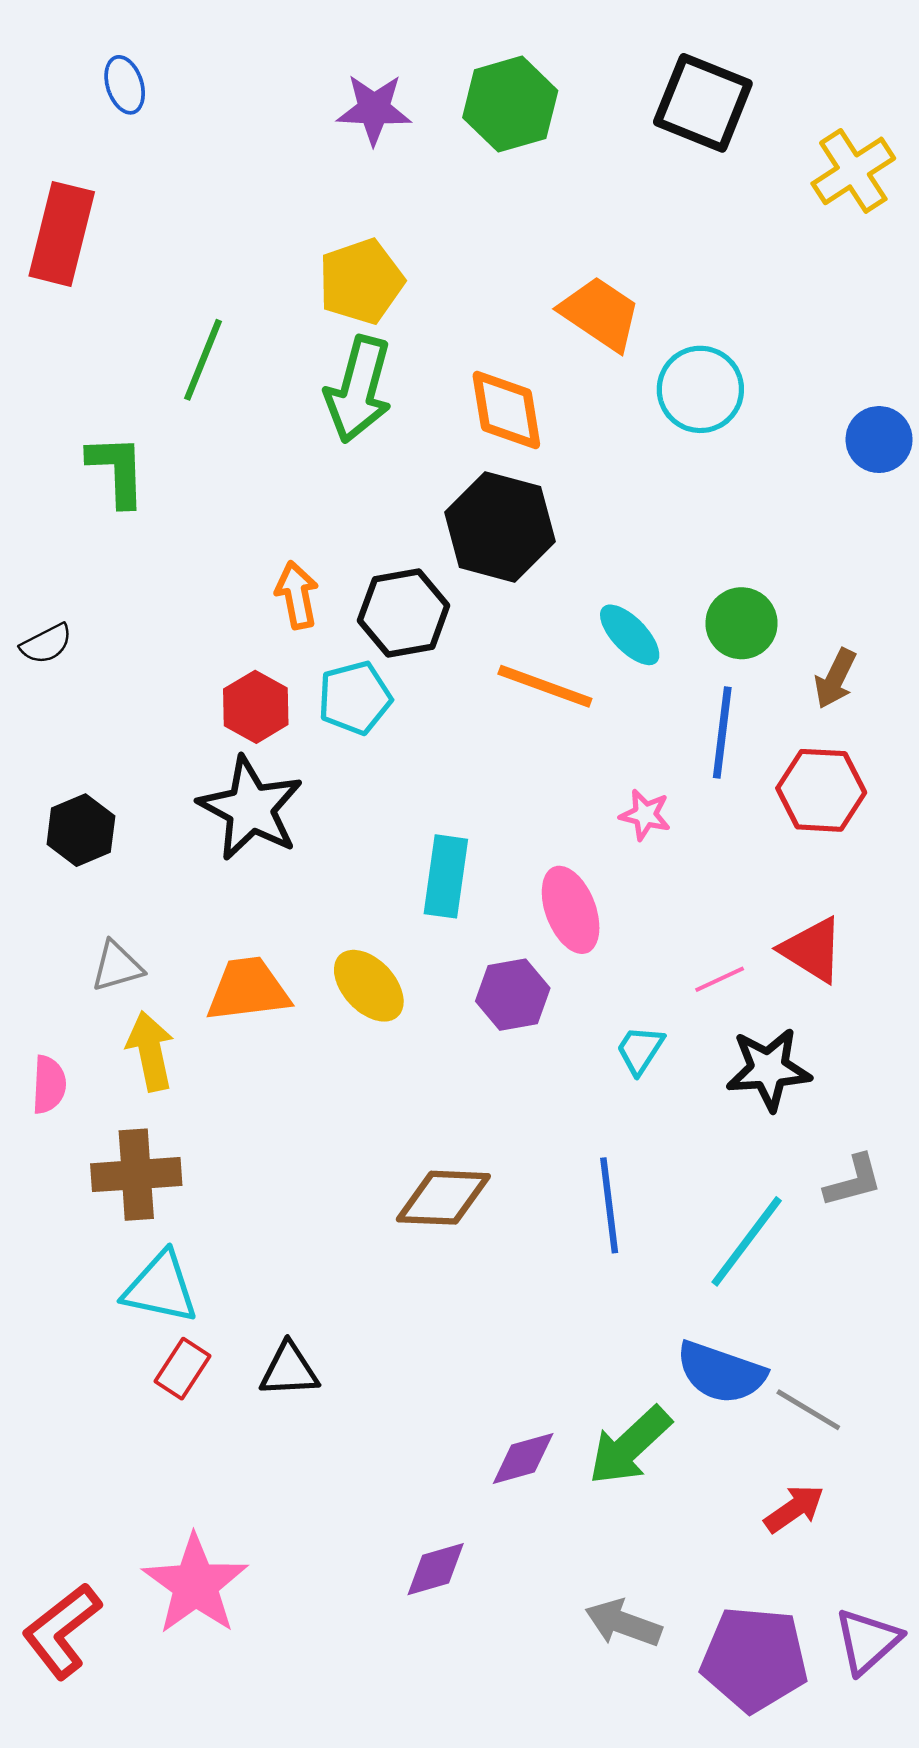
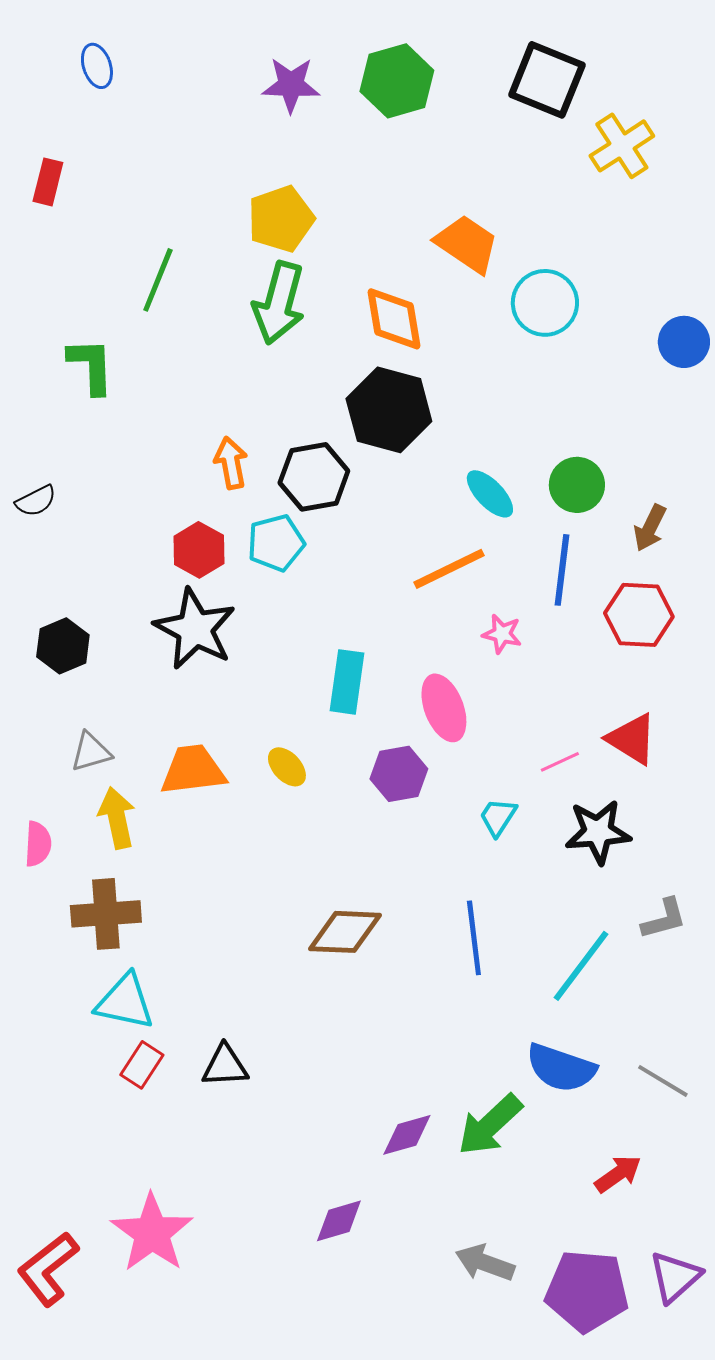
yellow cross: (853, 171) -> (622, 146), moved
red rectangle: (62, 234) -> (48, 182), size x0.6
orange line: (545, 686) -> (449, 569), moved, turned -46
yellow ellipse: (369, 986) -> (287, 767), size x0.7
gray line: (808, 1410) -> (663, 1081), moved

